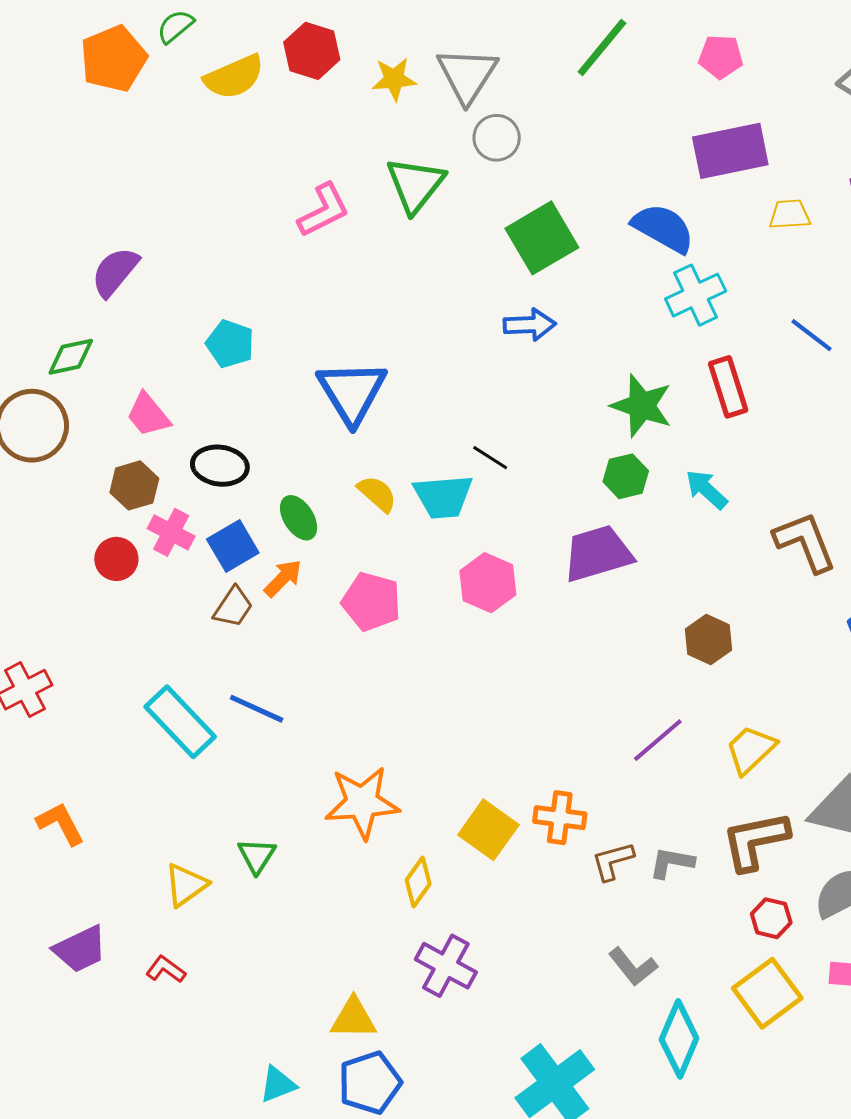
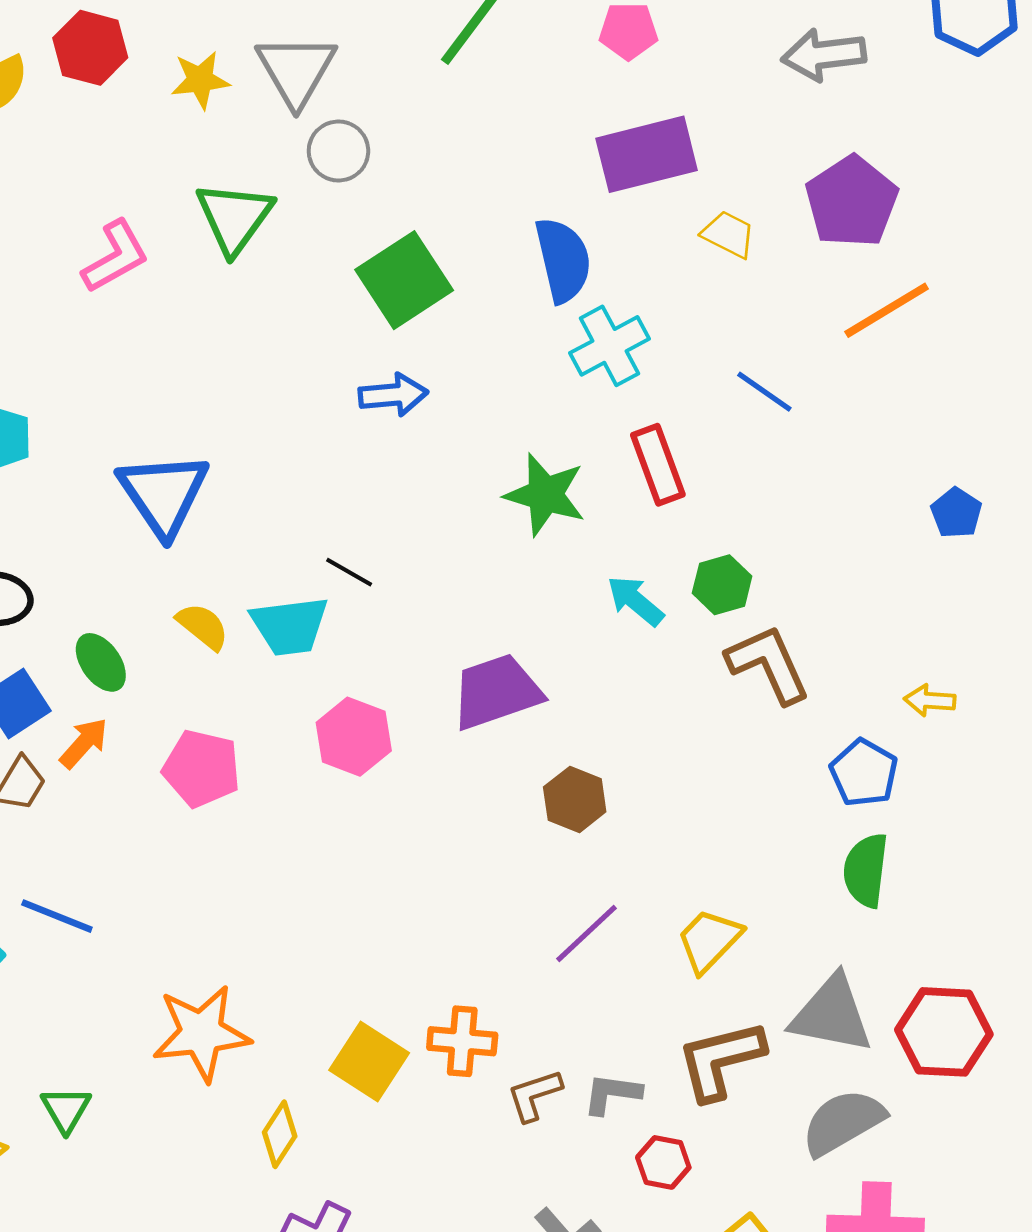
yellow trapezoid: (790, 214) -> (728, 234), turned 33
blue semicircle: (663, 228) -> (563, 260), turned 50
green hexagon: (626, 476) -> (722, 585), moved
brown hexagon: (709, 639) -> (575, 799), moved
red hexagon: (771, 918) -> (663, 1162), moved

